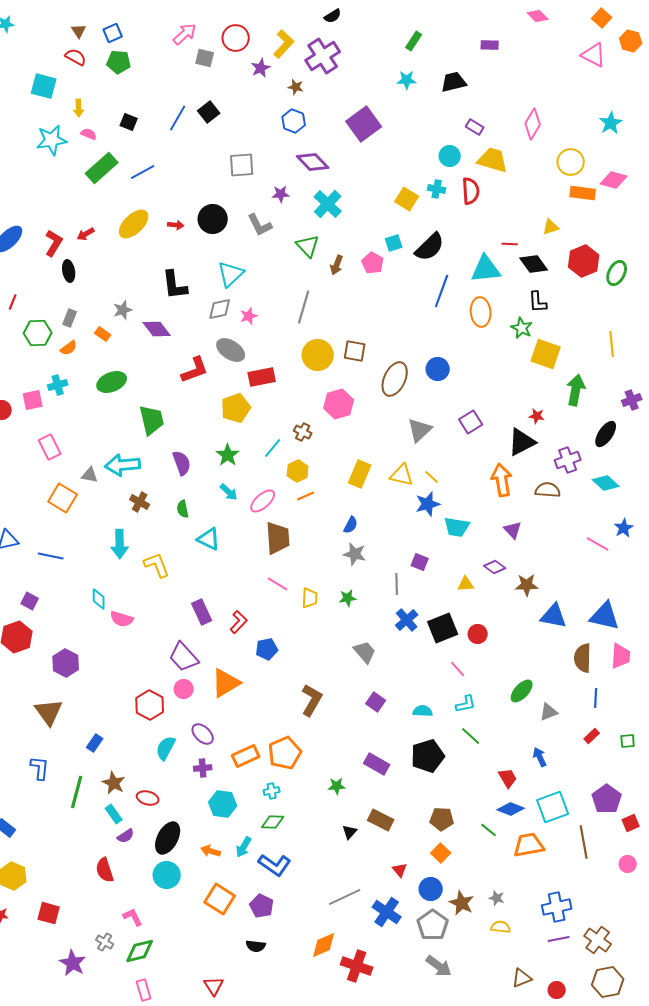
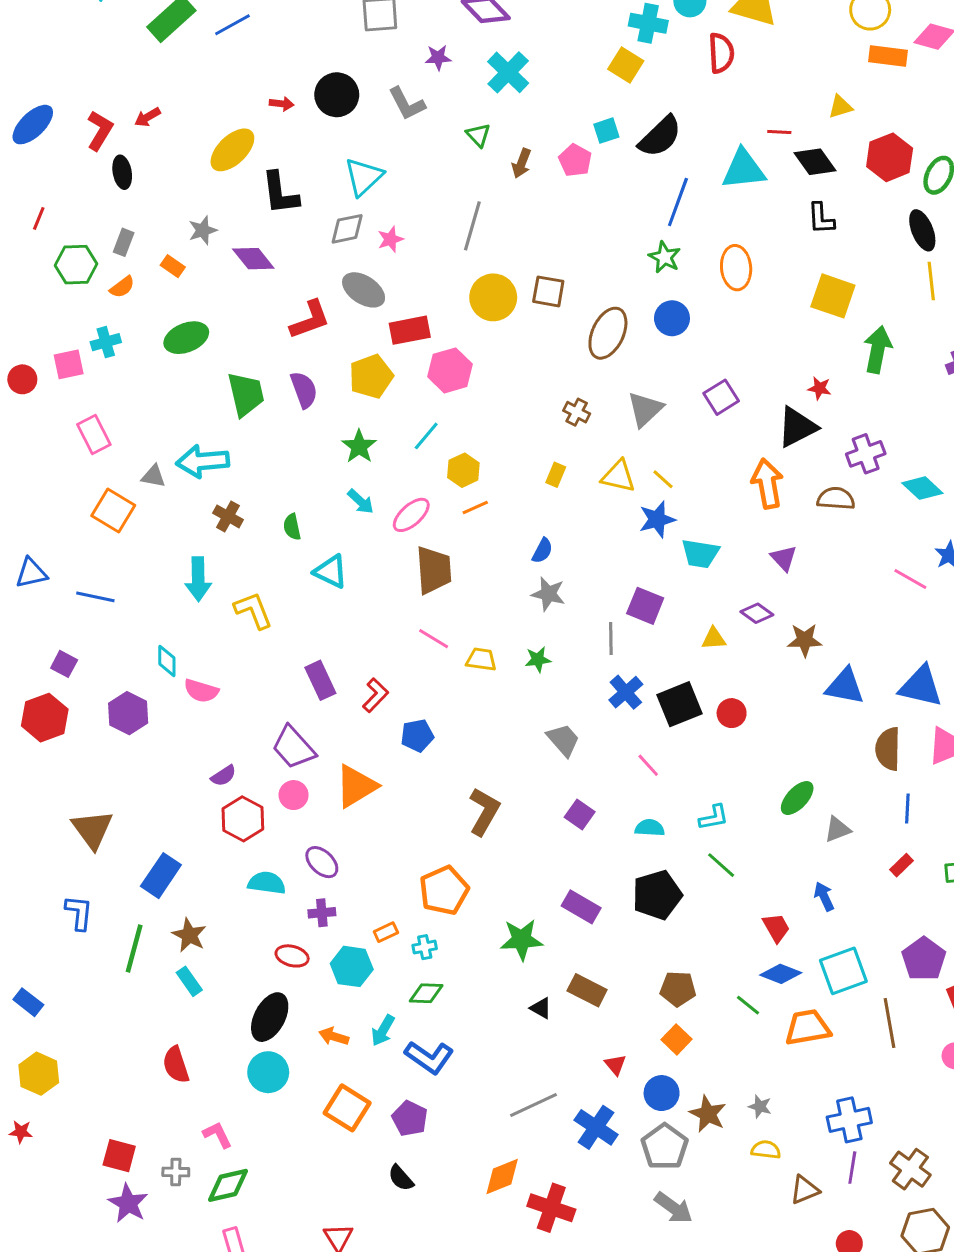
cyan cross: (437, 189) -> (648, 23), moved, size x1.4
yellow ellipse: (134, 224) -> (232, 150), moved
green triangle: (308, 246) -> (478, 135), size x0.7
orange ellipse: (481, 312) -> (736, 268), moved
green star: (522, 328) -> (665, 257), moved
pink hexagon: (339, 404) -> (450, 370), moved
brown cross: (303, 432) -> (577, 412), moved
black ellipse: (606, 434) -> (922, 230), moved, turned -56
purple semicircle: (182, 463) -> (304, 390), moved
yellow rectangle: (360, 474) -> (556, 475), size x0.6
purple square: (420, 562) -> (645, 606), size x1.4
yellow trapezoid: (310, 598) -> (481, 659), turned -85
purple hexagon: (66, 663) -> (128, 713), moved
pink line: (458, 669) -> (648, 765), moved
blue rectangle: (95, 743) -> (161, 876), size x1.6
cyan semicircle: (166, 748) -> (267, 883), turned 70
orange rectangle: (246, 756) -> (386, 932), moved, size x0.6
green star: (337, 786) -> (522, 940), size x1.6
red ellipse: (148, 798) -> (292, 956), moved
black triangle: (350, 832) -> (541, 1008), turned -42
purple semicircle: (126, 836) -> (224, 776), moved
red square: (49, 913) -> (119, 1156), moved
purple line: (559, 939) -> (852, 1168), turned -70
gray cross: (105, 942) -> (176, 1172), turned -30
black semicircle: (256, 946) -> (401, 1178), turned 42
brown triangle: (522, 978) -> (805, 1190), moved

